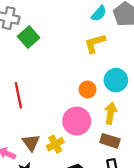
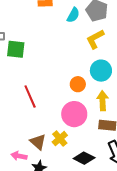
green square: (29, 37) -> (16, 49), turned -30
yellow L-shape: (95, 43) -> (95, 39), moved
red line: (18, 95) -> (30, 97), moved

